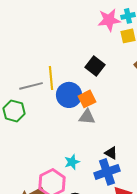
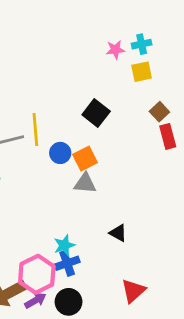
pink star: (109, 20) -> (115, 50), size x0.6
blue circle: (69, 95) -> (60, 153), size x0.6
blue cross: (107, 172) -> (67, 263), moved, size x0.7

